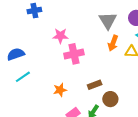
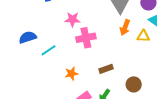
cyan line: (23, 77) -> (48, 50), moved
brown circle: (110, 99) -> (134, 84), moved

